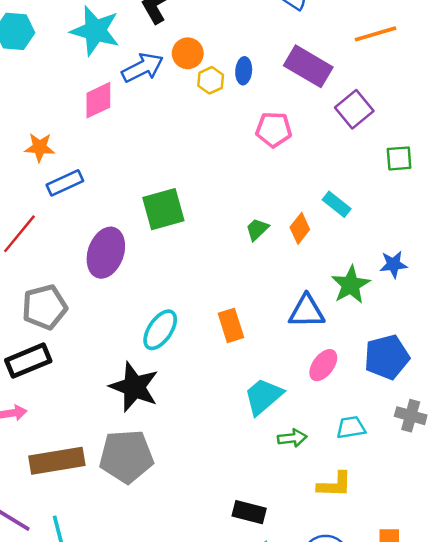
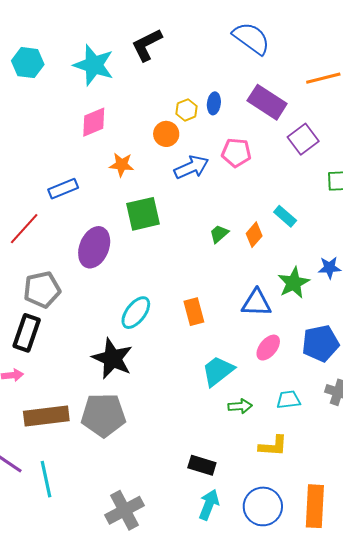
orange circle: (188, 53) -> (166, 134), moved
blue arrow: (142, 68) -> (192, 167), moved
orange star: (40, 147) -> (122, 165), moved
black rectangle: (28, 361) -> (27, 333), turned -51

